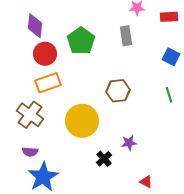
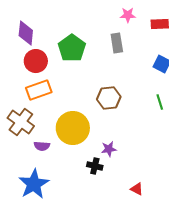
purple star: (129, 143) -> (109, 149), moved
purple semicircle: (30, 152) -> (42, 146), moved
black cross: (104, 159) -> (95, 166), turned -35

